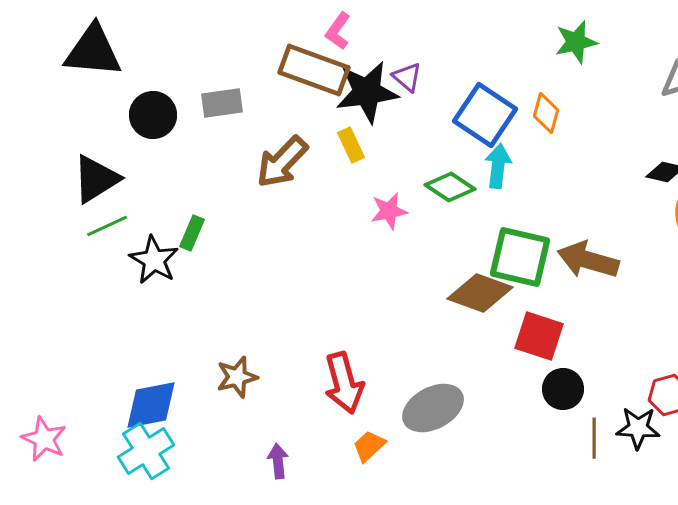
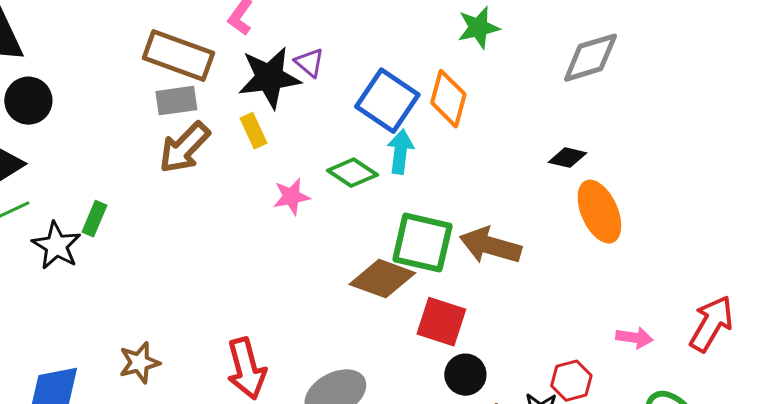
brown rectangle: (314, 70) -> (178, 56), moved
gray rectangle: (222, 103) -> (176, 101), moved
orange diamond: (546, 113) -> (448, 99), size x1.4
black circle: (153, 115) -> (28, 101), moved

